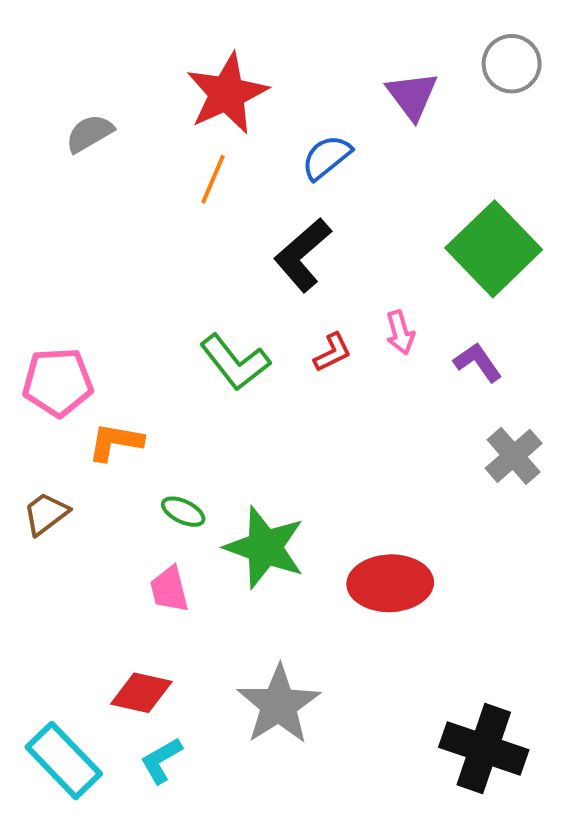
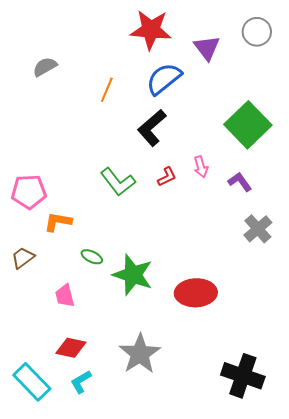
red star: (227, 94) -> (151, 30), moved, turned 30
blue semicircle: (326, 157) -> (164, 79), size x1.4
pink trapezoid: (169, 589) -> (65, 296), moved

